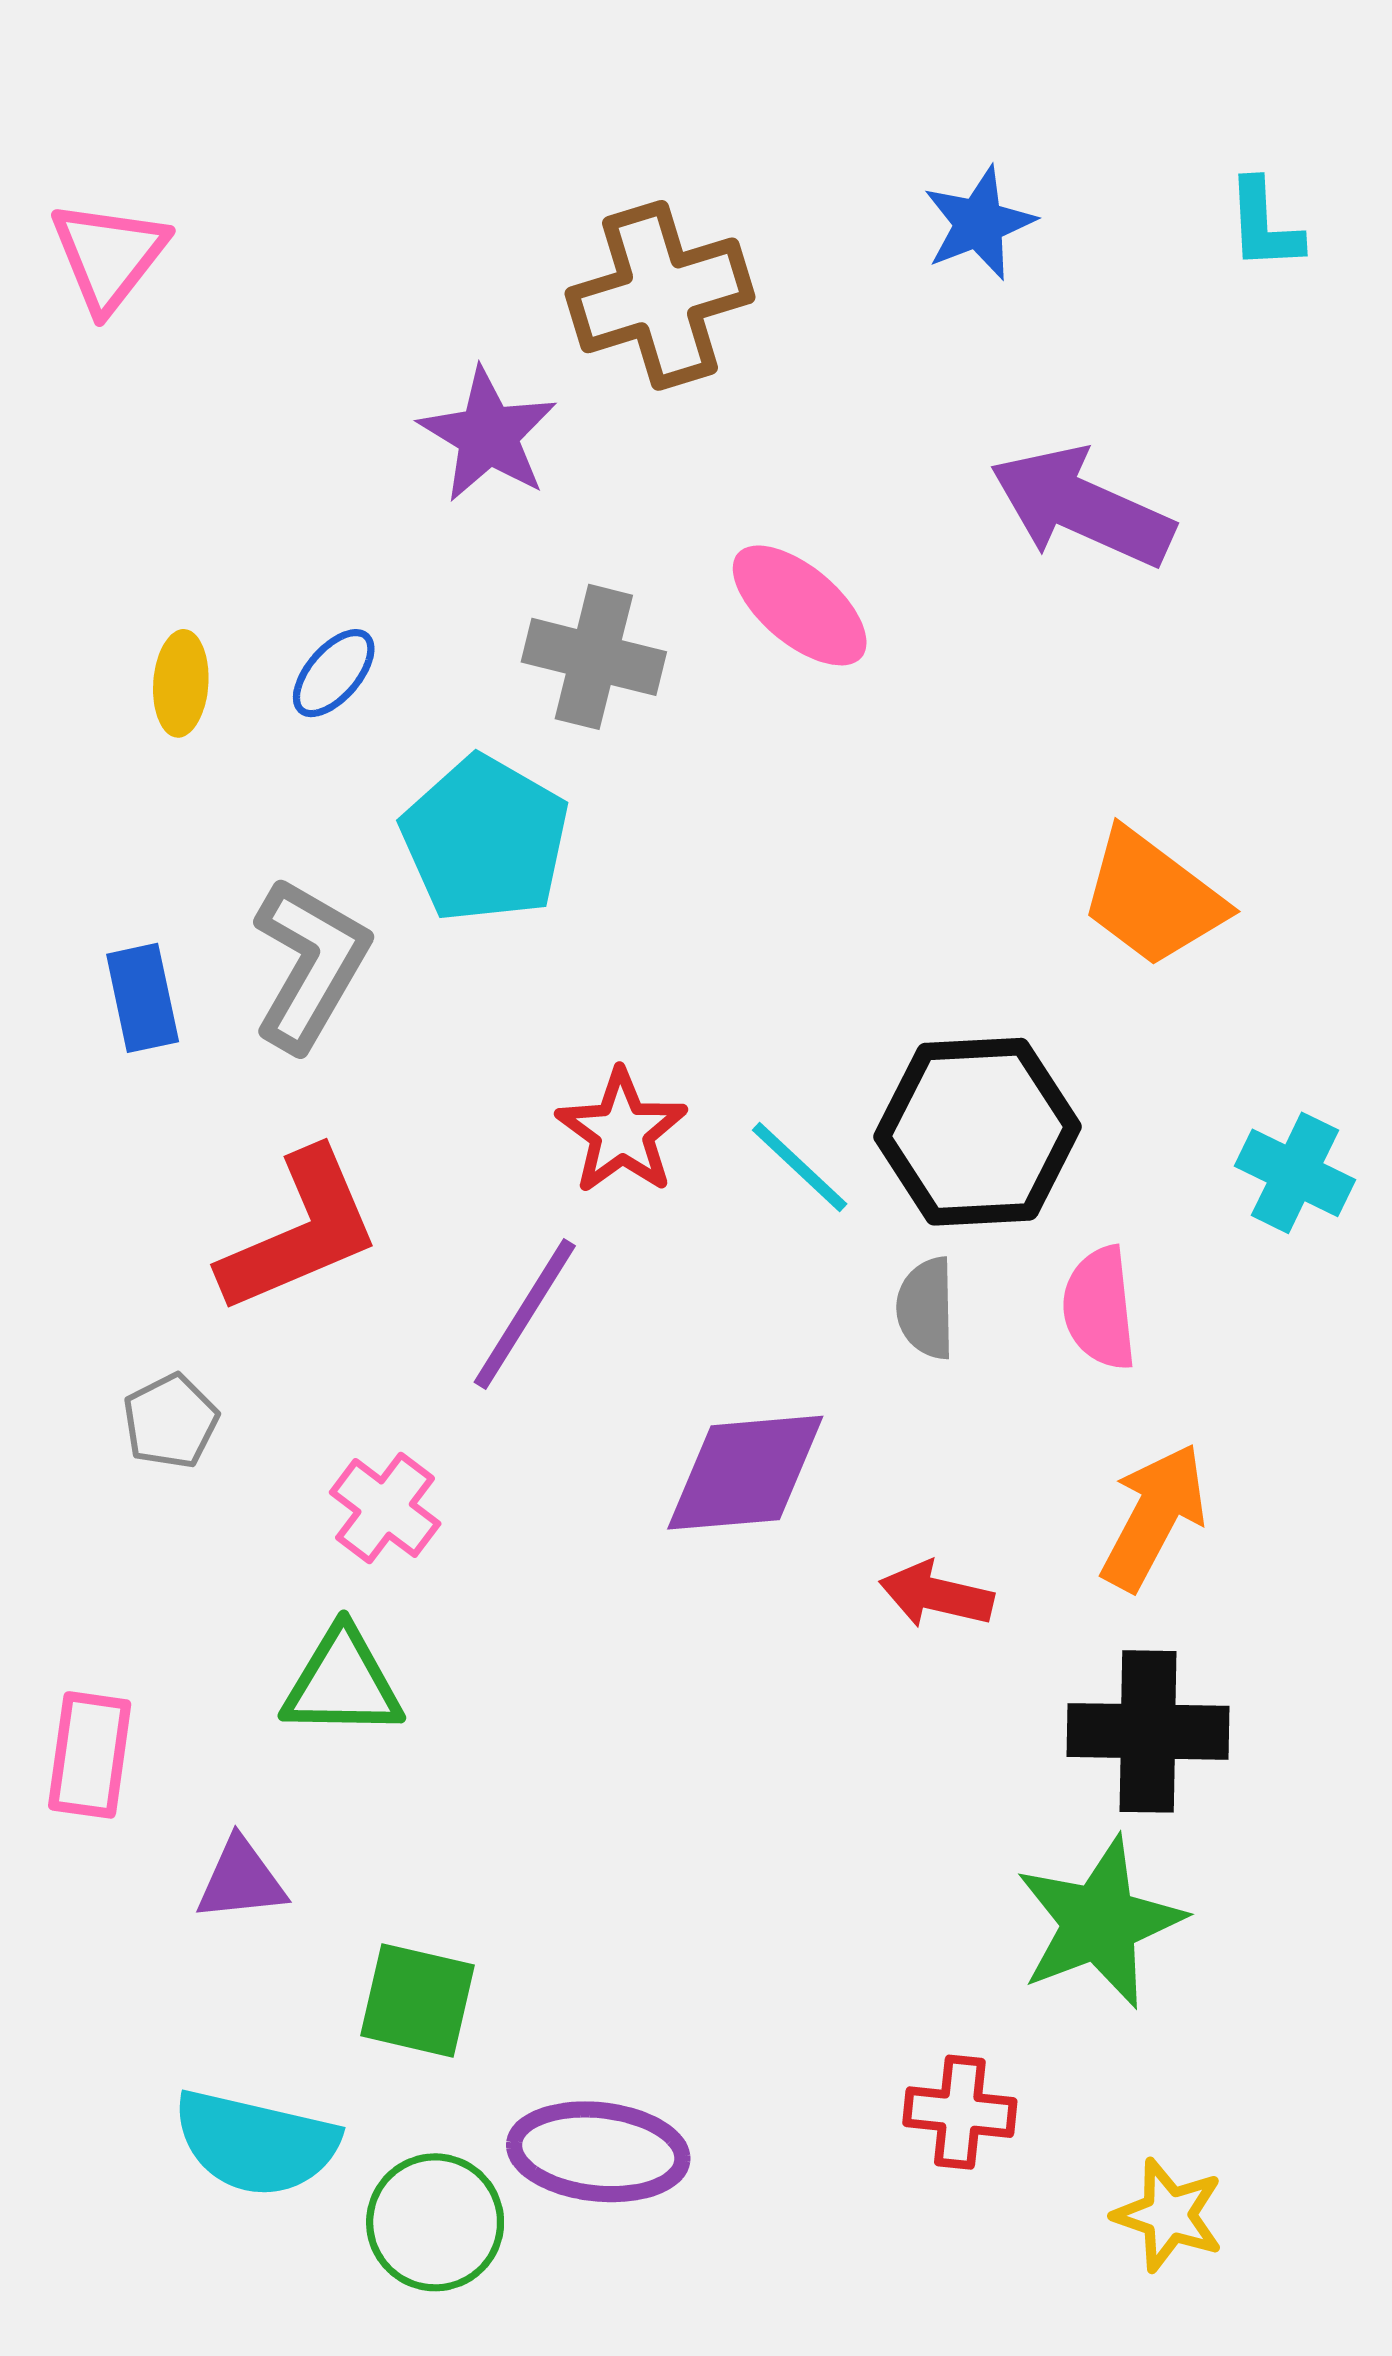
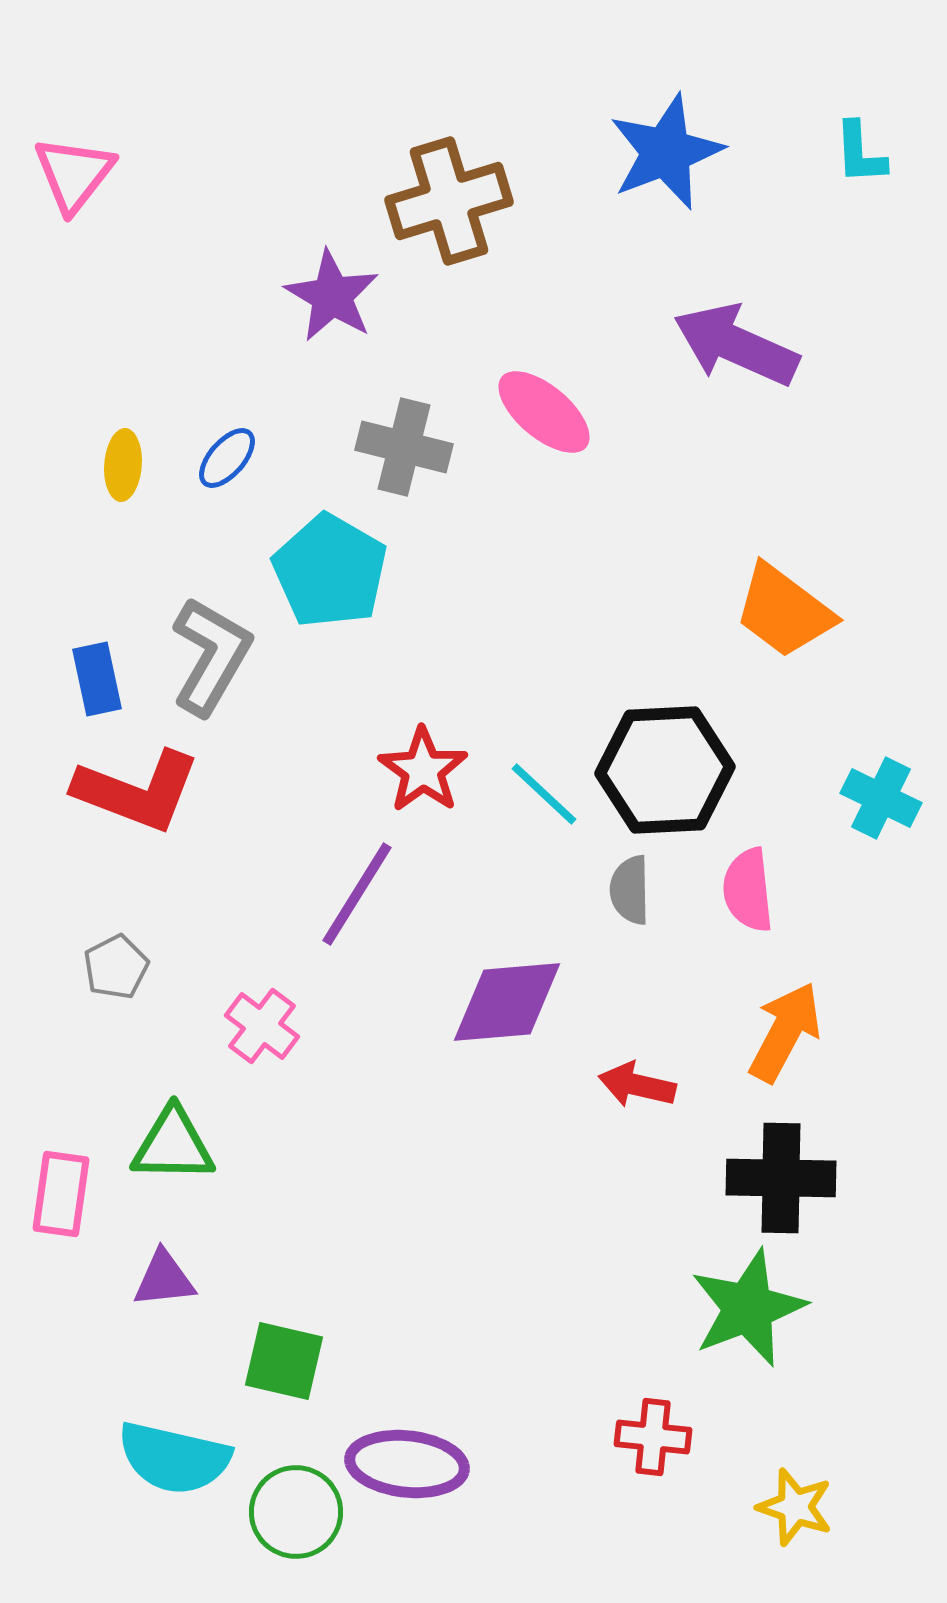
blue star: (979, 223) -> (666, 152), size x1.5
red L-shape: (300, 1232) -> (137, 791), moved, turned 44
green triangle: (342, 1683) -> (173, 1145), moved

